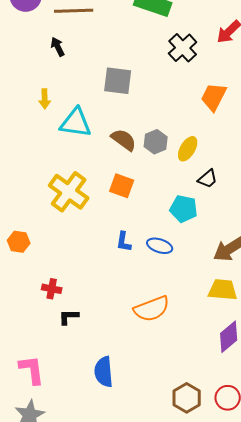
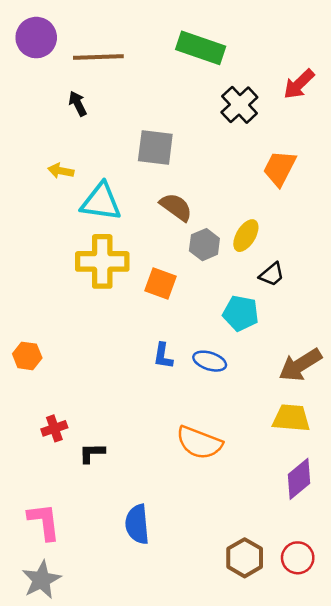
yellow arrow: (45, 99) -> (61, 171), turned 102
brown semicircle: (124, 140) -> (176, 207), moved
gray hexagon: (156, 142) -> (204, 245), moved
yellow cross: (69, 192) -> (102, 261), moved, turned -36
red cross: (52, 289) -> (54, 428), moved, turned -30
orange semicircle: (152, 309) -> (199, 443), turned 42

